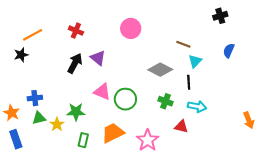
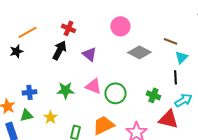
black arrow: (75, 63) -> (59, 50), moved
gray diamond: (160, 70) -> (139, 52), moved
cyan arrow: (197, 106) -> (183, 100), turned -42
green star: (76, 112) -> (65, 90), moved
green triangle: (39, 118) -> (26, 115), moved
red triangle: (181, 126) -> (168, 119), size x1.5

